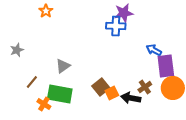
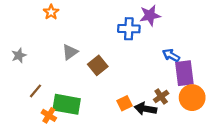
purple star: (124, 13) -> (150, 15), moved
gray triangle: (63, 66) -> (70, 52), moved
brown square: (101, 87) -> (98, 65), moved

